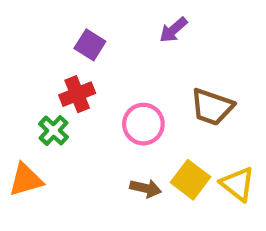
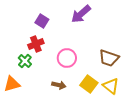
purple arrow: (173, 30) -> (81, 14), size x1.5
brown trapezoid: (212, 107) -> (109, 58), moved
brown arrow: (146, 188) -> (59, 85), moved

